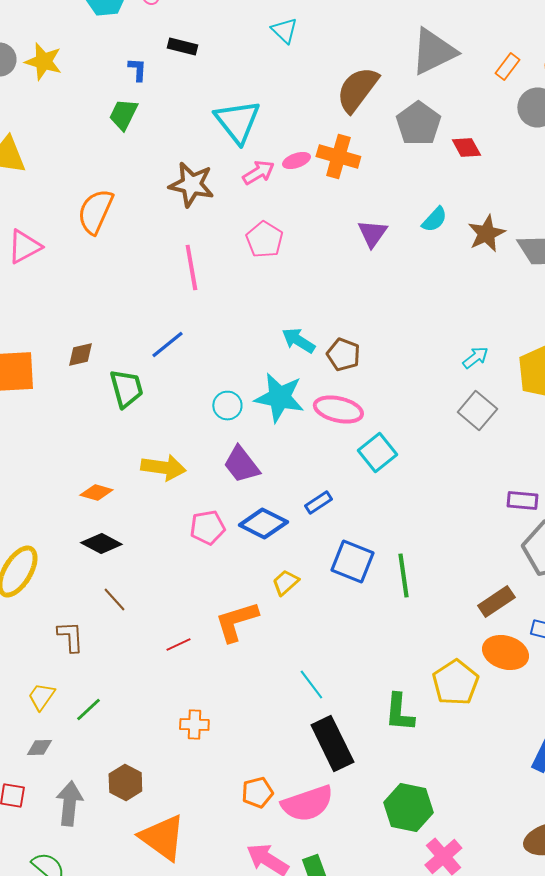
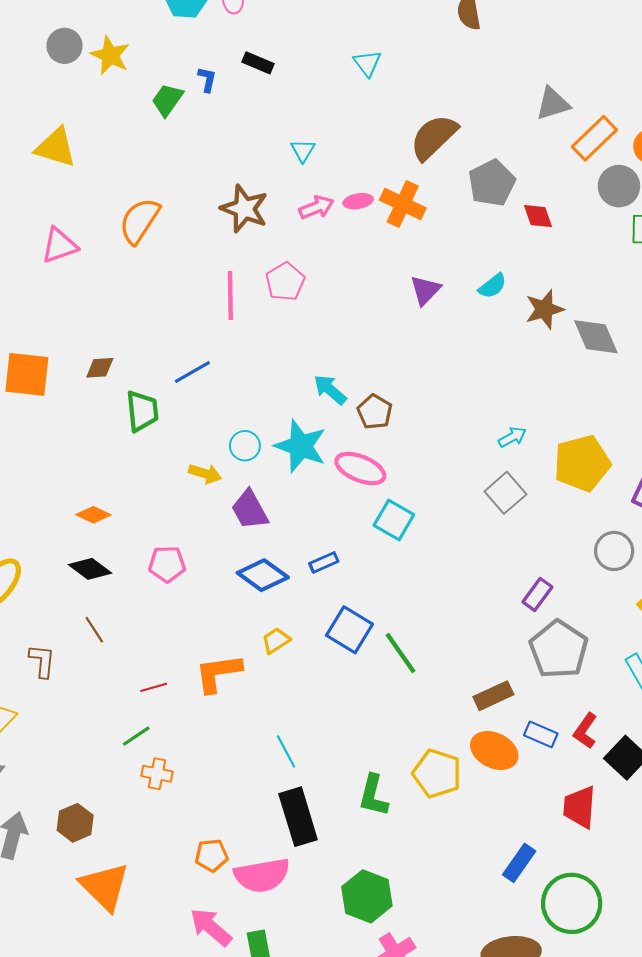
gray triangle: (433, 52) -> (553, 104), moved, size x0.7
orange rectangle: (507, 66) -> (594, 138), size x1.6
green trapezoid: (123, 114) -> (167, 100), moved
cyan triangle: (237, 122) -> (303, 150), size x0.5
pink pentagon: (264, 240) -> (285, 282), moved
cyan square: (377, 452) -> (394, 520), turned -30
yellow arrow: (163, 468) -> (205, 474), moved, size x0.7
purple rectangle: (522, 500) -> (537, 594), turned -68
pink pentagon: (207, 528) -> (167, 564), moved
green line: (403, 576) -> (400, 653), turned -36
yellow pentagon: (455, 682) -> (437, 774), turned -30
green line: (88, 710) -> (136, 736), moved

